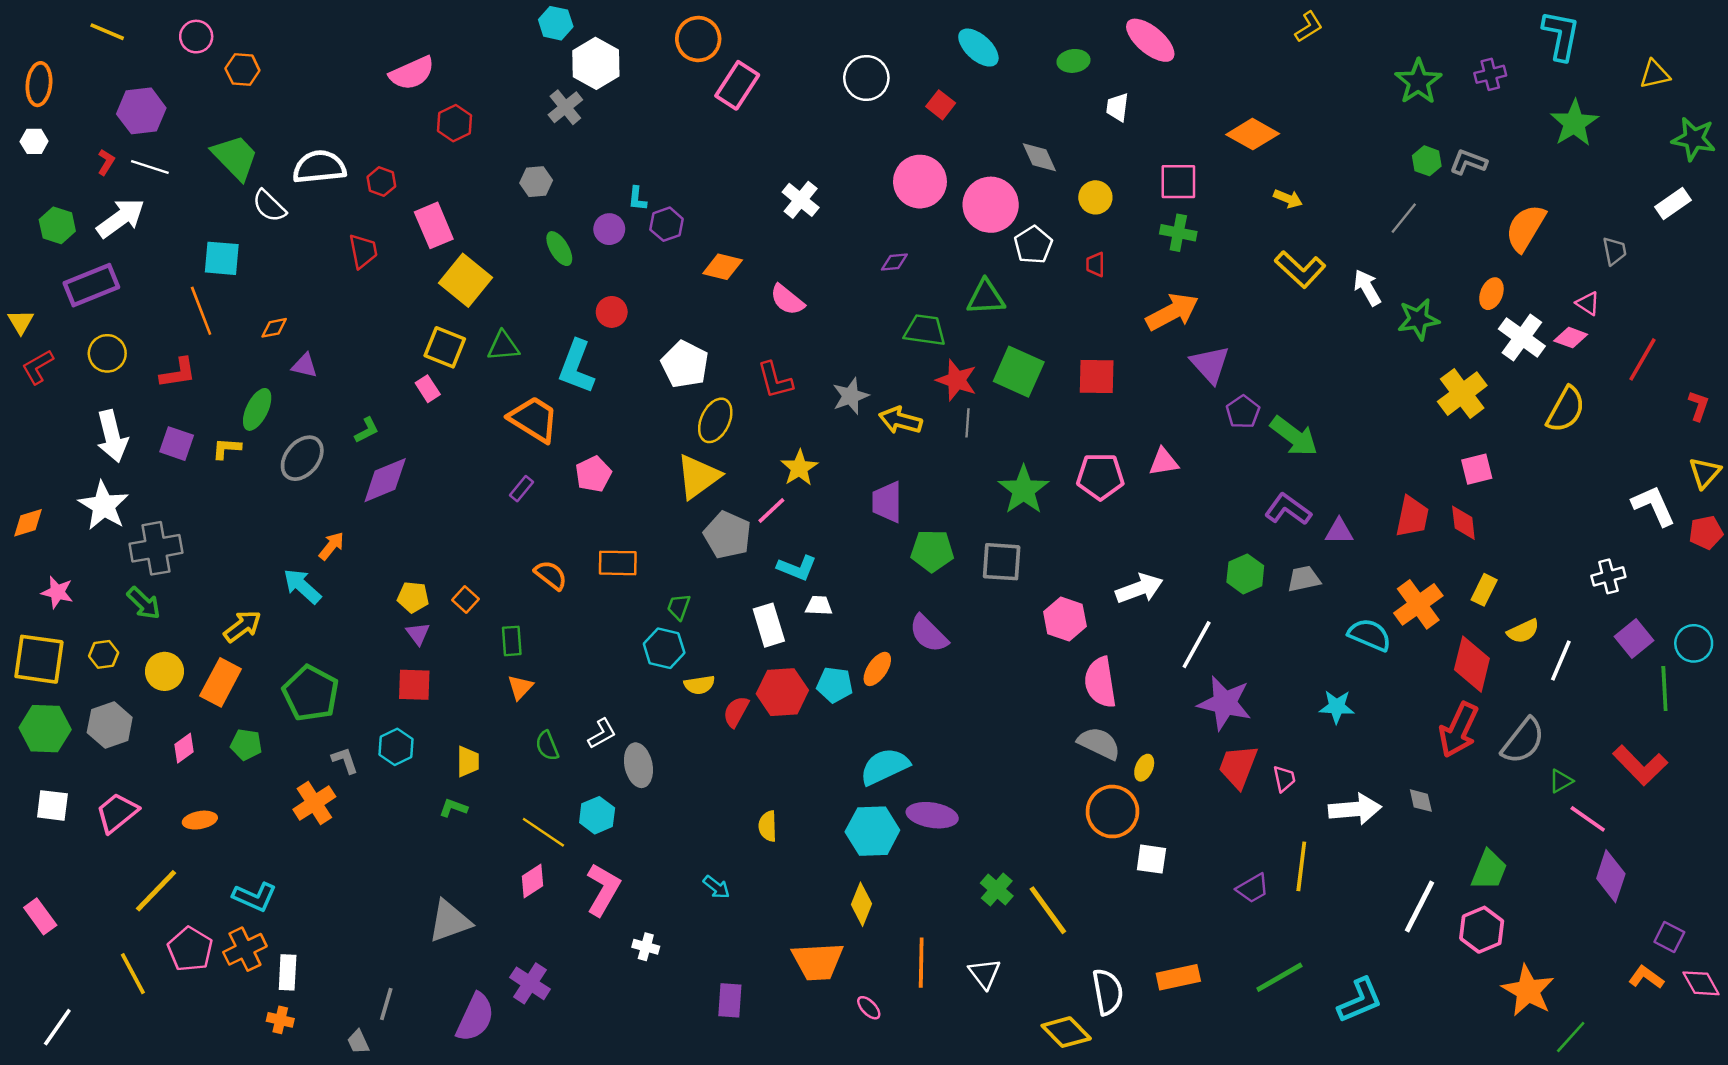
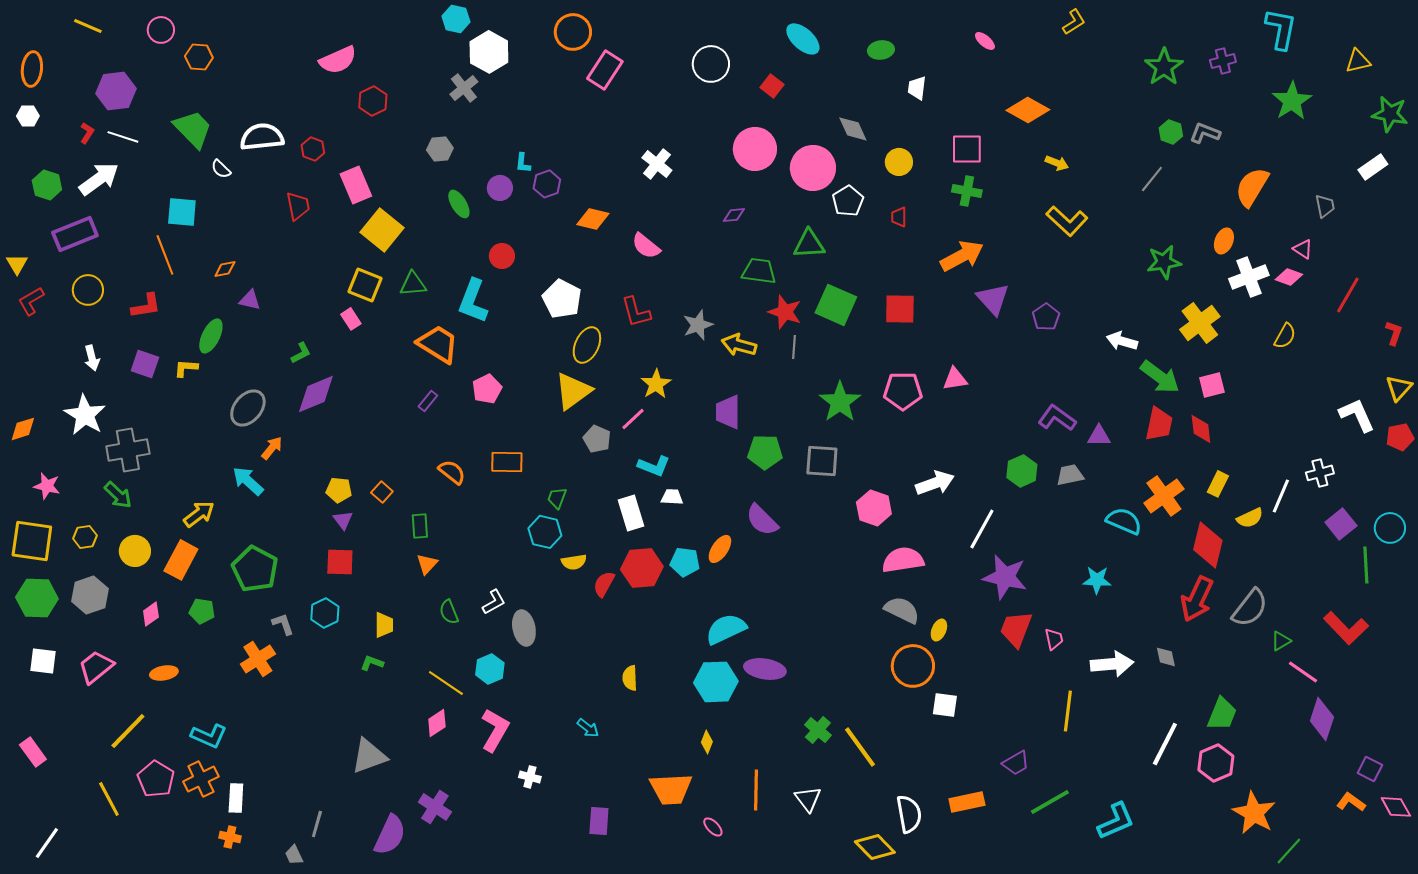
pink ellipse: (1150, 40) -> (985, 41), moved, size x0.5
white semicircle: (269, 206) -> (221, 169), size x0.7
white arrow: (1367, 288) -> (1122, 341), moved, turned -44
white cross: (1522, 338) -> (1249, 277), turned 33
yellow semicircle: (1566, 409) -> (1285, 336), size x0.7
purple pentagon: (1243, 412) -> (1046, 317), moved
white arrow: (112, 436) -> (92, 358), size x0.6
green arrow: (1294, 436) -> (1160, 377), moved
gray ellipse: (302, 458) -> (248, 408), moved
gray pentagon: (727, 535) -> (597, 439), size x0.7
white line: (1561, 660) -> (1281, 496), moved
pink semicircle: (1100, 682) -> (903, 560), turned 90
purple trapezoid: (1253, 888) -> (1016, 763), moved
yellow diamond: (861, 904) -> (707, 742), size x0.7

